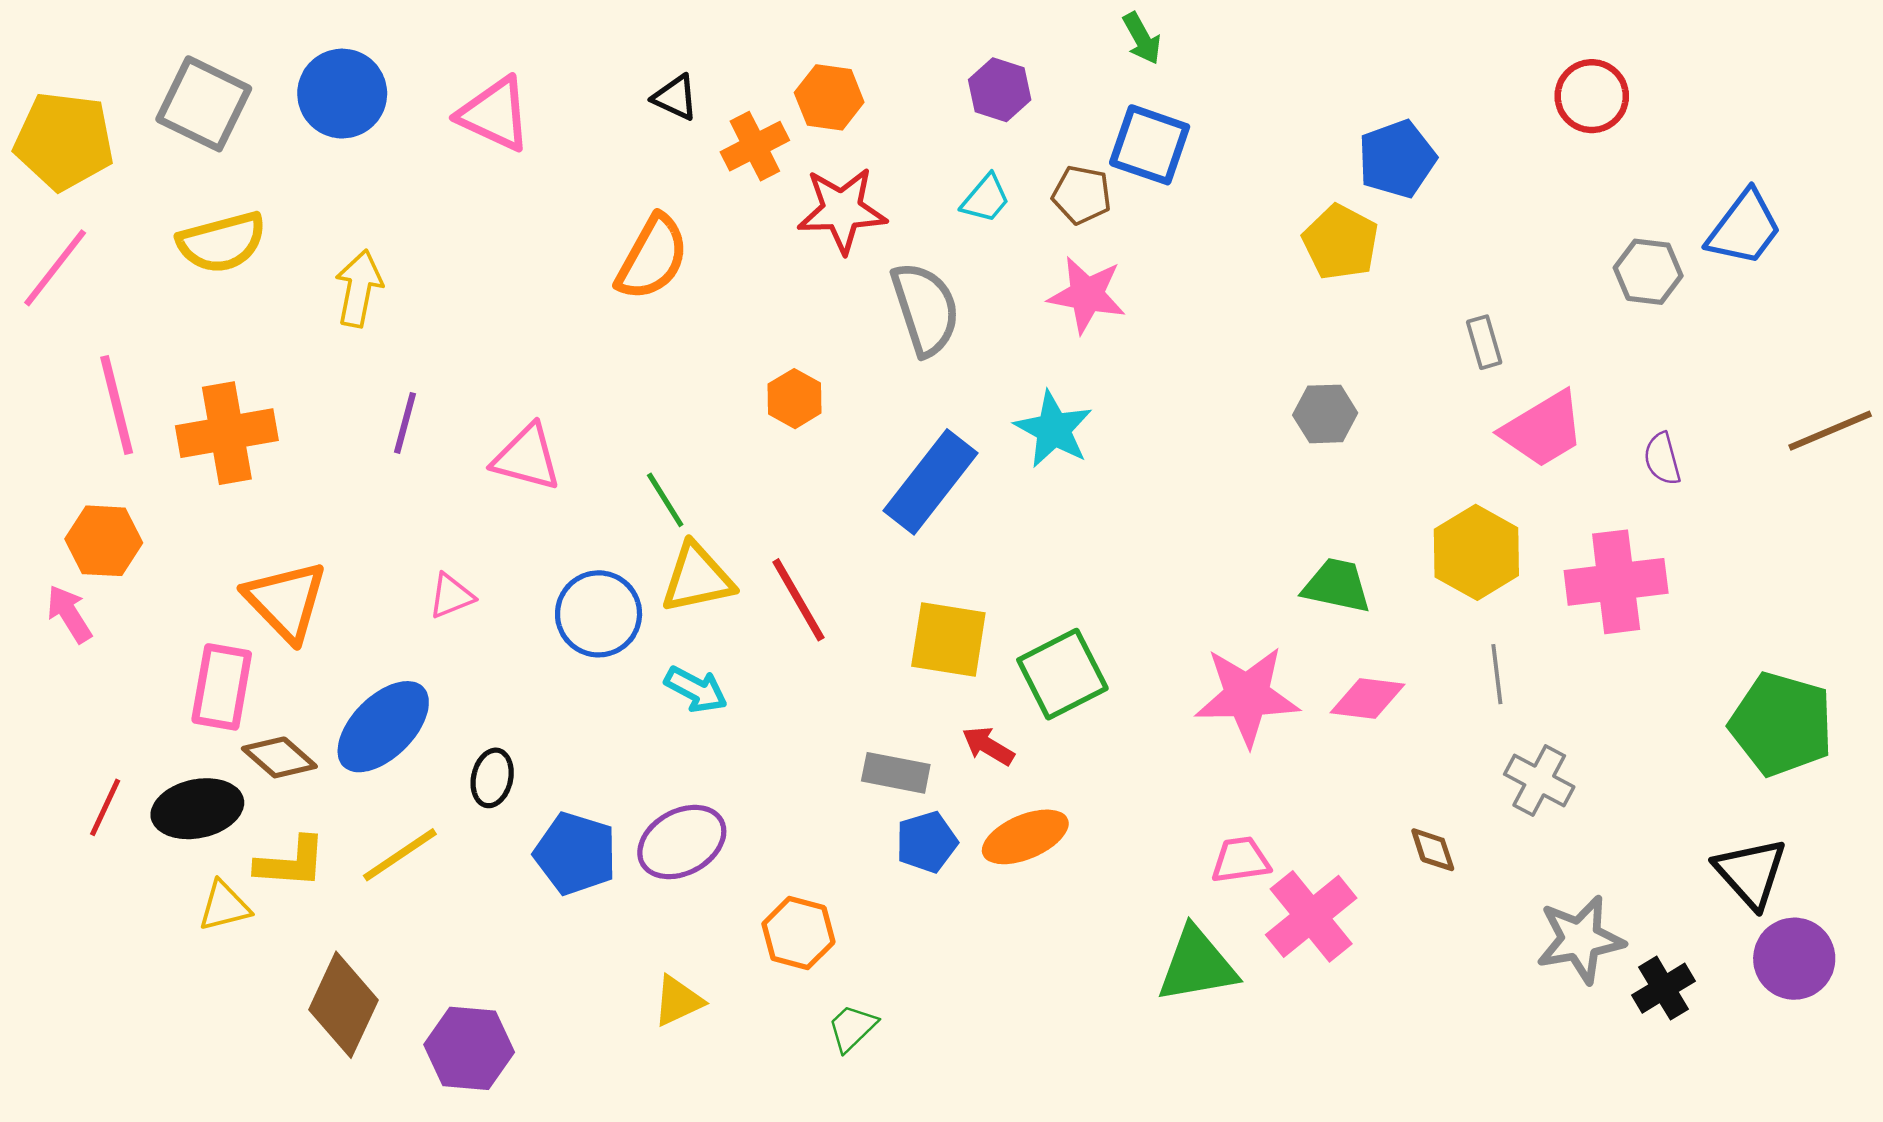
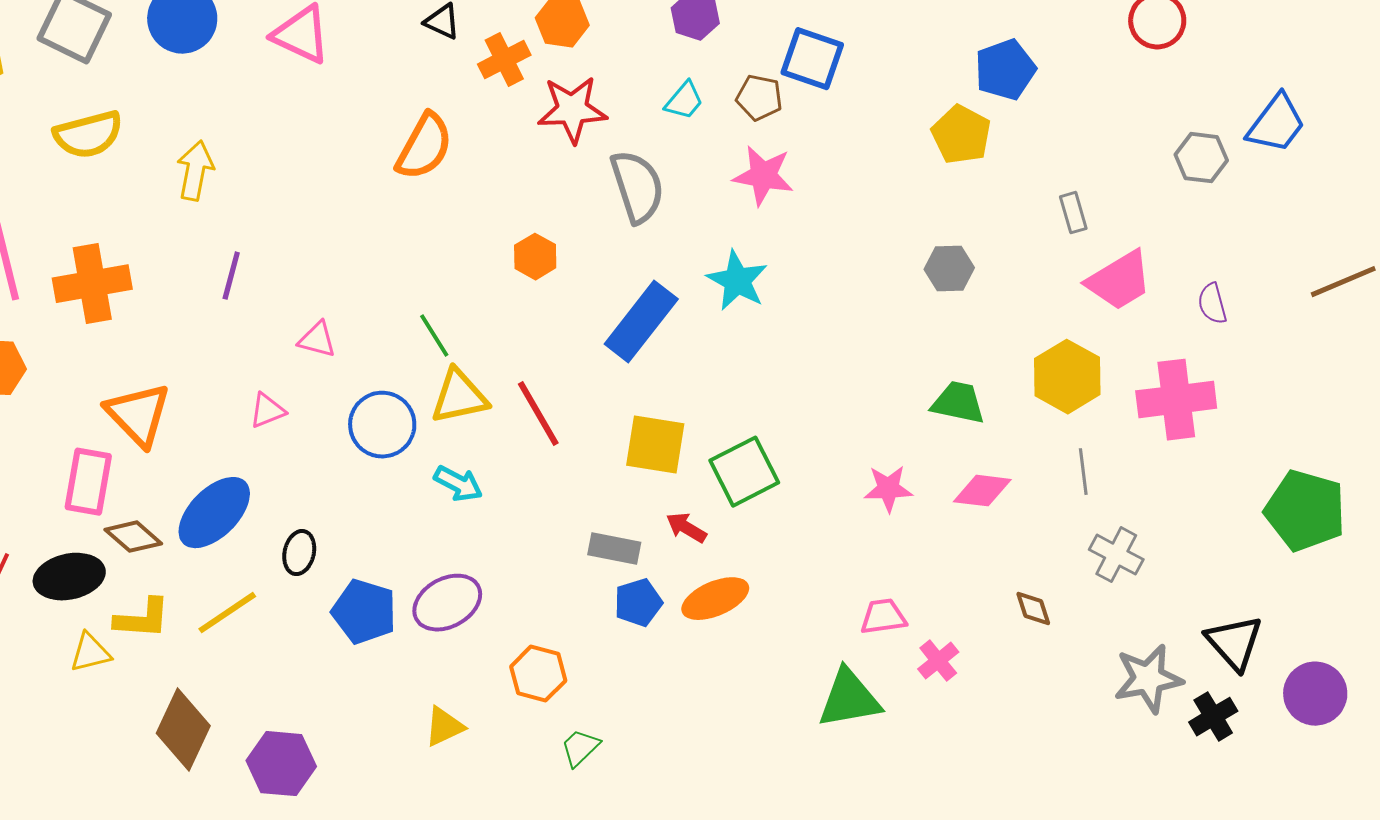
pink triangle: (527, 458) -> (317, 340), moved, size x0.7
pink star: (1247, 696) -> (888, 489), size x0.6
black triangle: (1751, 873) -> (1234, 643), moved
pink cross: (1311, 916) -> (938, 661), size x0.6

